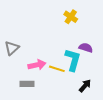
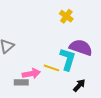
purple semicircle: (86, 48) -> (81, 47), size x1.6
pink arrow: (37, 65) -> (31, 74), moved

